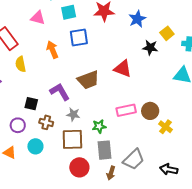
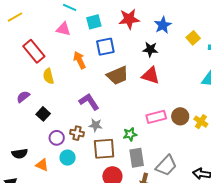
black star: (150, 48) -> (150, 49), moved
brown trapezoid: (88, 80) -> (118, 75), moved
black square: (31, 104) -> (43, 114), moved, turned 32
gray star: (73, 114) -> (96, 125), moved
purple circle: (18, 125) -> (57, 138), moved
yellow cross: (165, 127) -> (201, 122), moved

